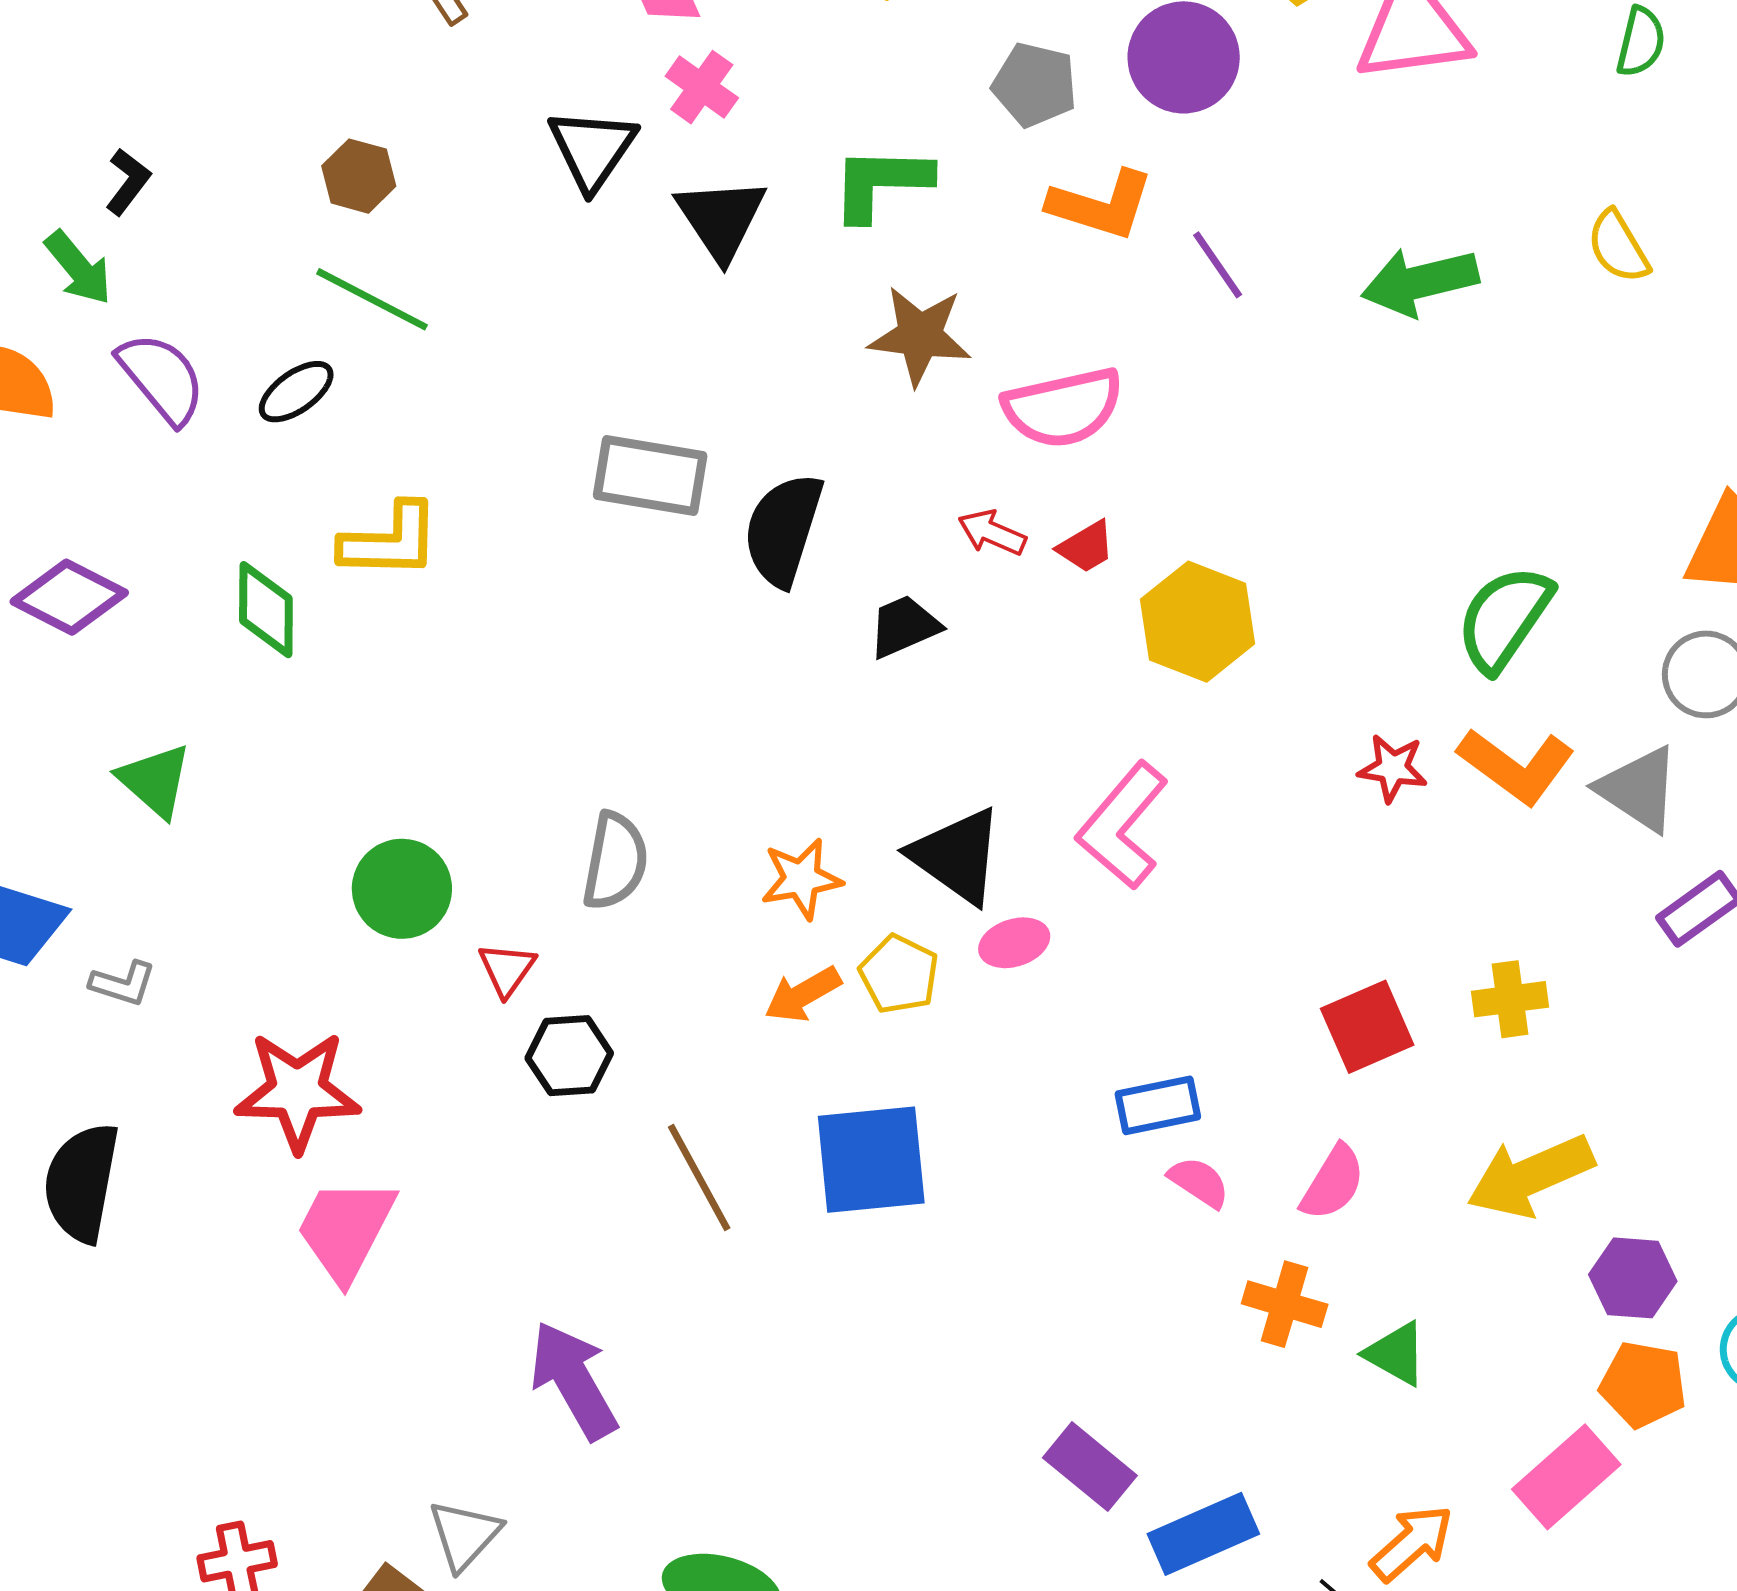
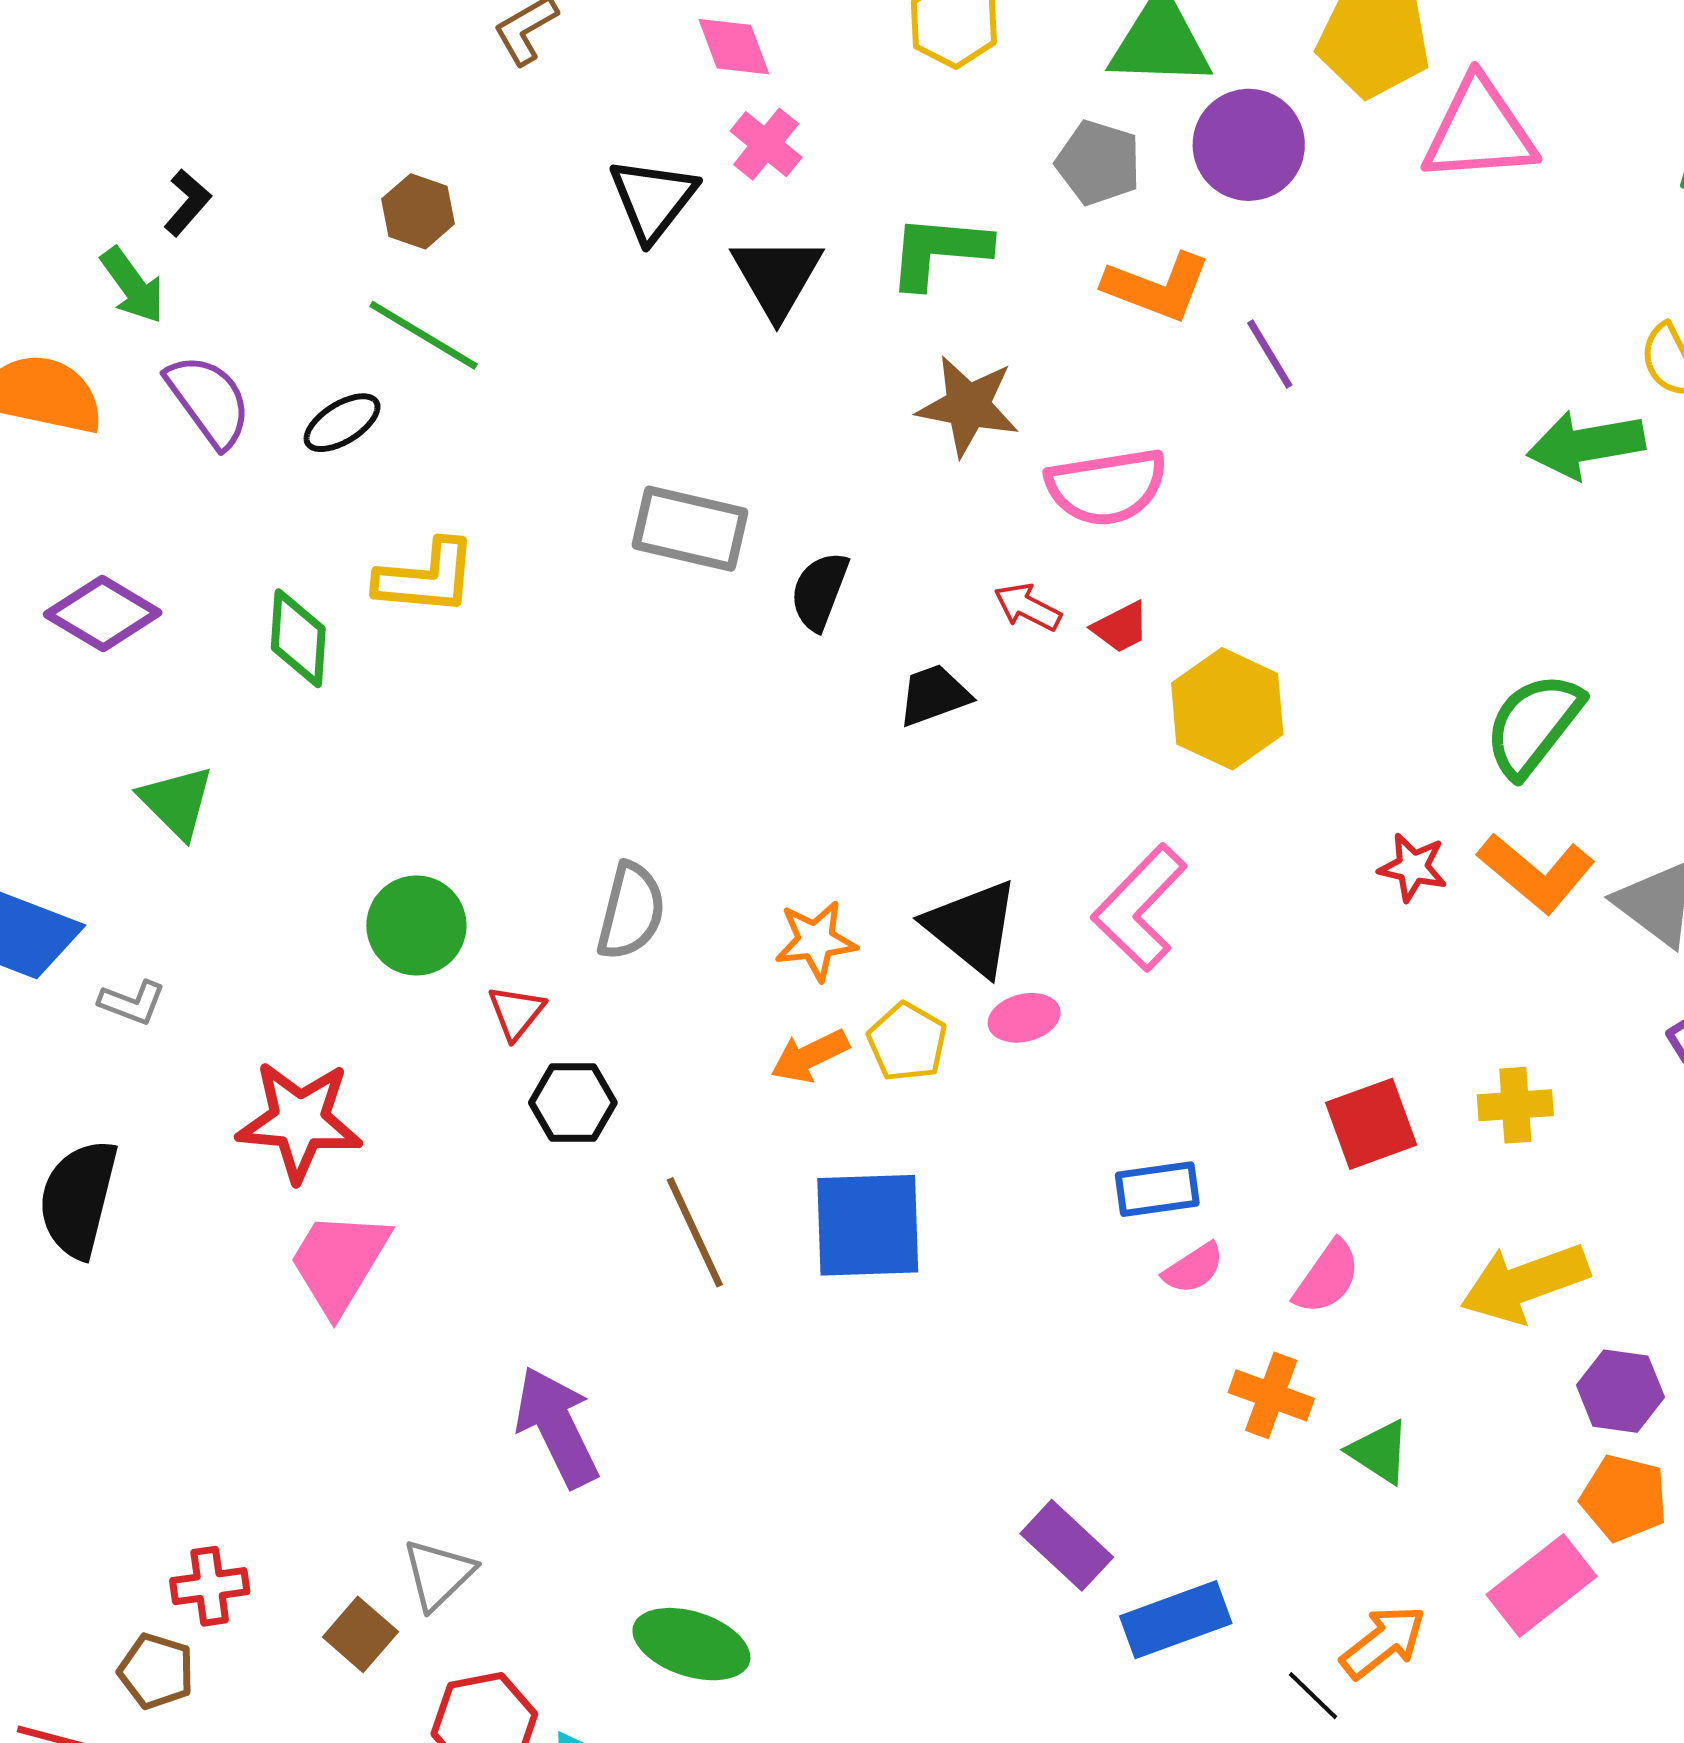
green arrow: (1420, 282) -> (1586, 445), moved
black semicircle: (783, 530) -> (819, 591), size x0.7
pink semicircle: (1199, 1182) -> (1193, 1268), turned 110

